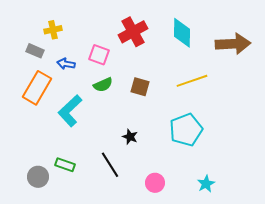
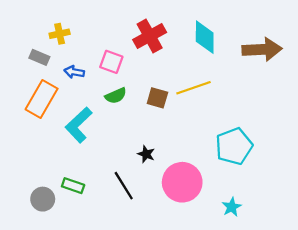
yellow line: (192, 81) -> (193, 88), moved
cyan pentagon: (186, 130) -> (234, 146), moved
pink circle: (155, 183) -> (182, 182), moved, size x1.8

